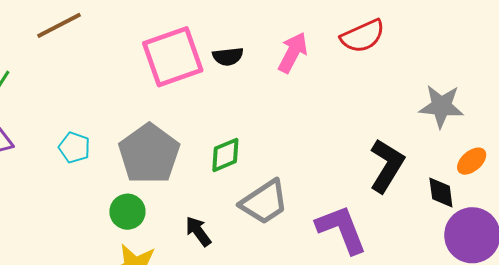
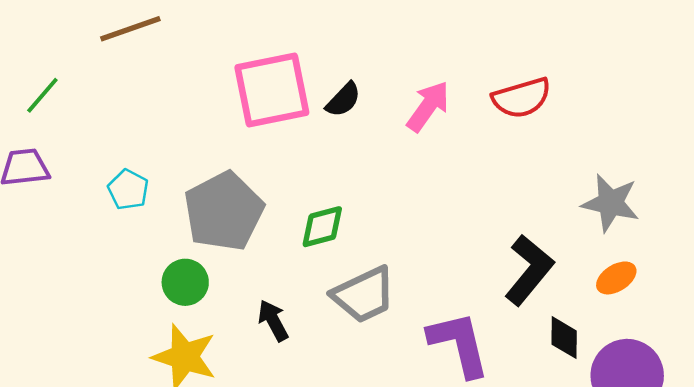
black semicircle: (228, 56) -> (343, 100), turned -48
orange ellipse: (472, 161) -> (616, 278), moved
black diamond: (441, 193) -> (564, 338), moved

